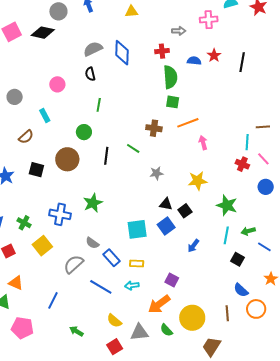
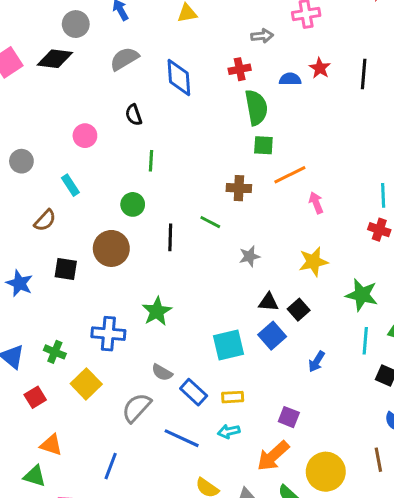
gray semicircle: (93, 49) -> (124, 59), moved

